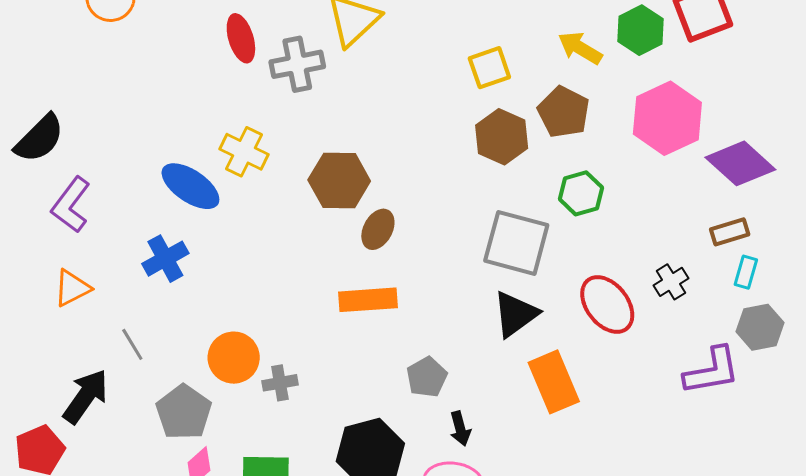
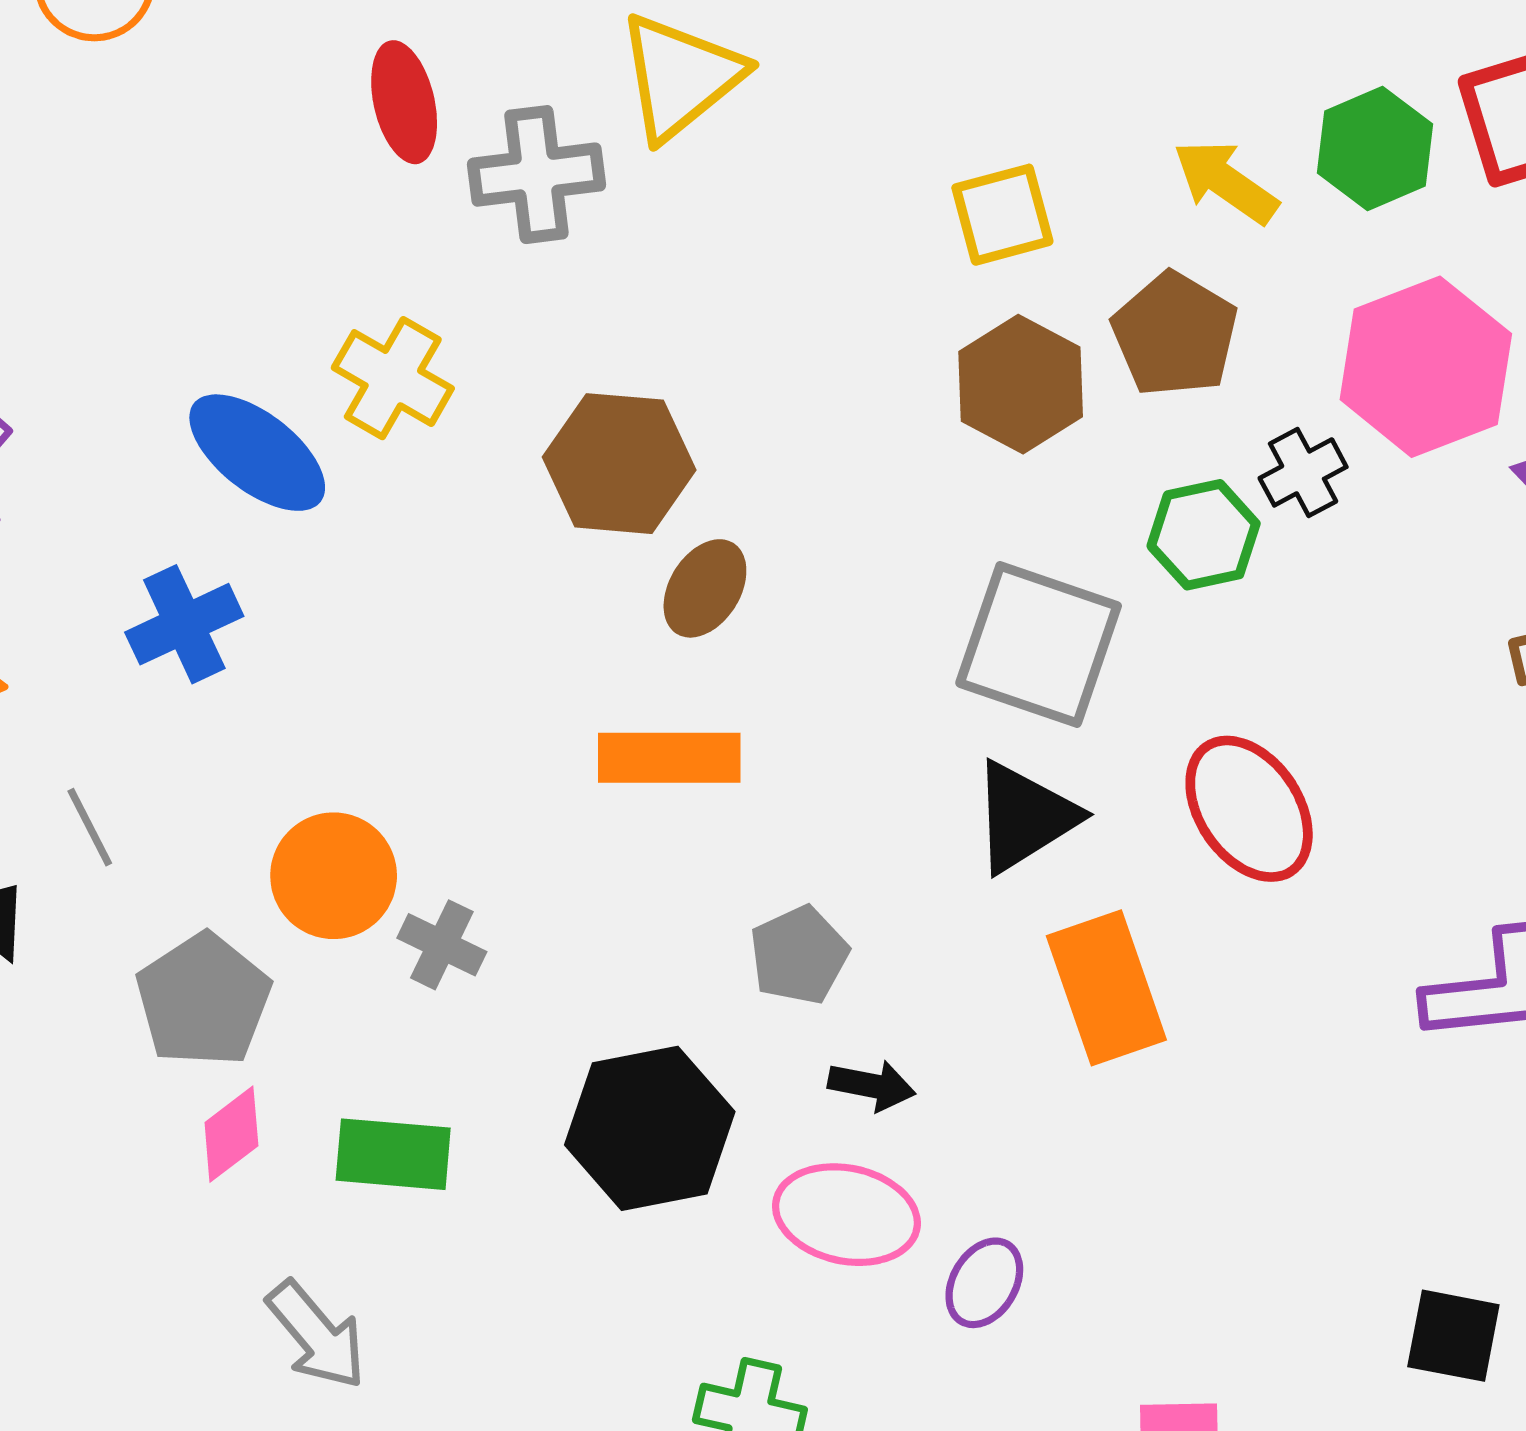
black cross: (671, 282) -> (1303, 472), moved
gray cross: (280, 383) -> (442, 945), turned 32
black arrow: (460, 429) -> (872, 1085), turned -68

